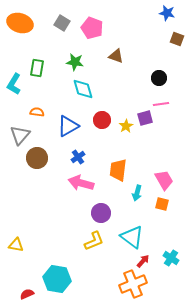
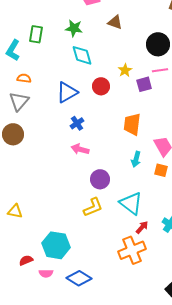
black circle: (159, 78) -> (158, 44), size x1.5
orange semicircle: (37, 112) -> (24, 78), moved
yellow star: (126, 126) -> (125, 70), moved
brown circle: (37, 158) -> (13, 134), moved
orange trapezoid: (118, 170) -> (132, 124), moved
pink arrow: (81, 183) -> (80, 149), size x0.7

